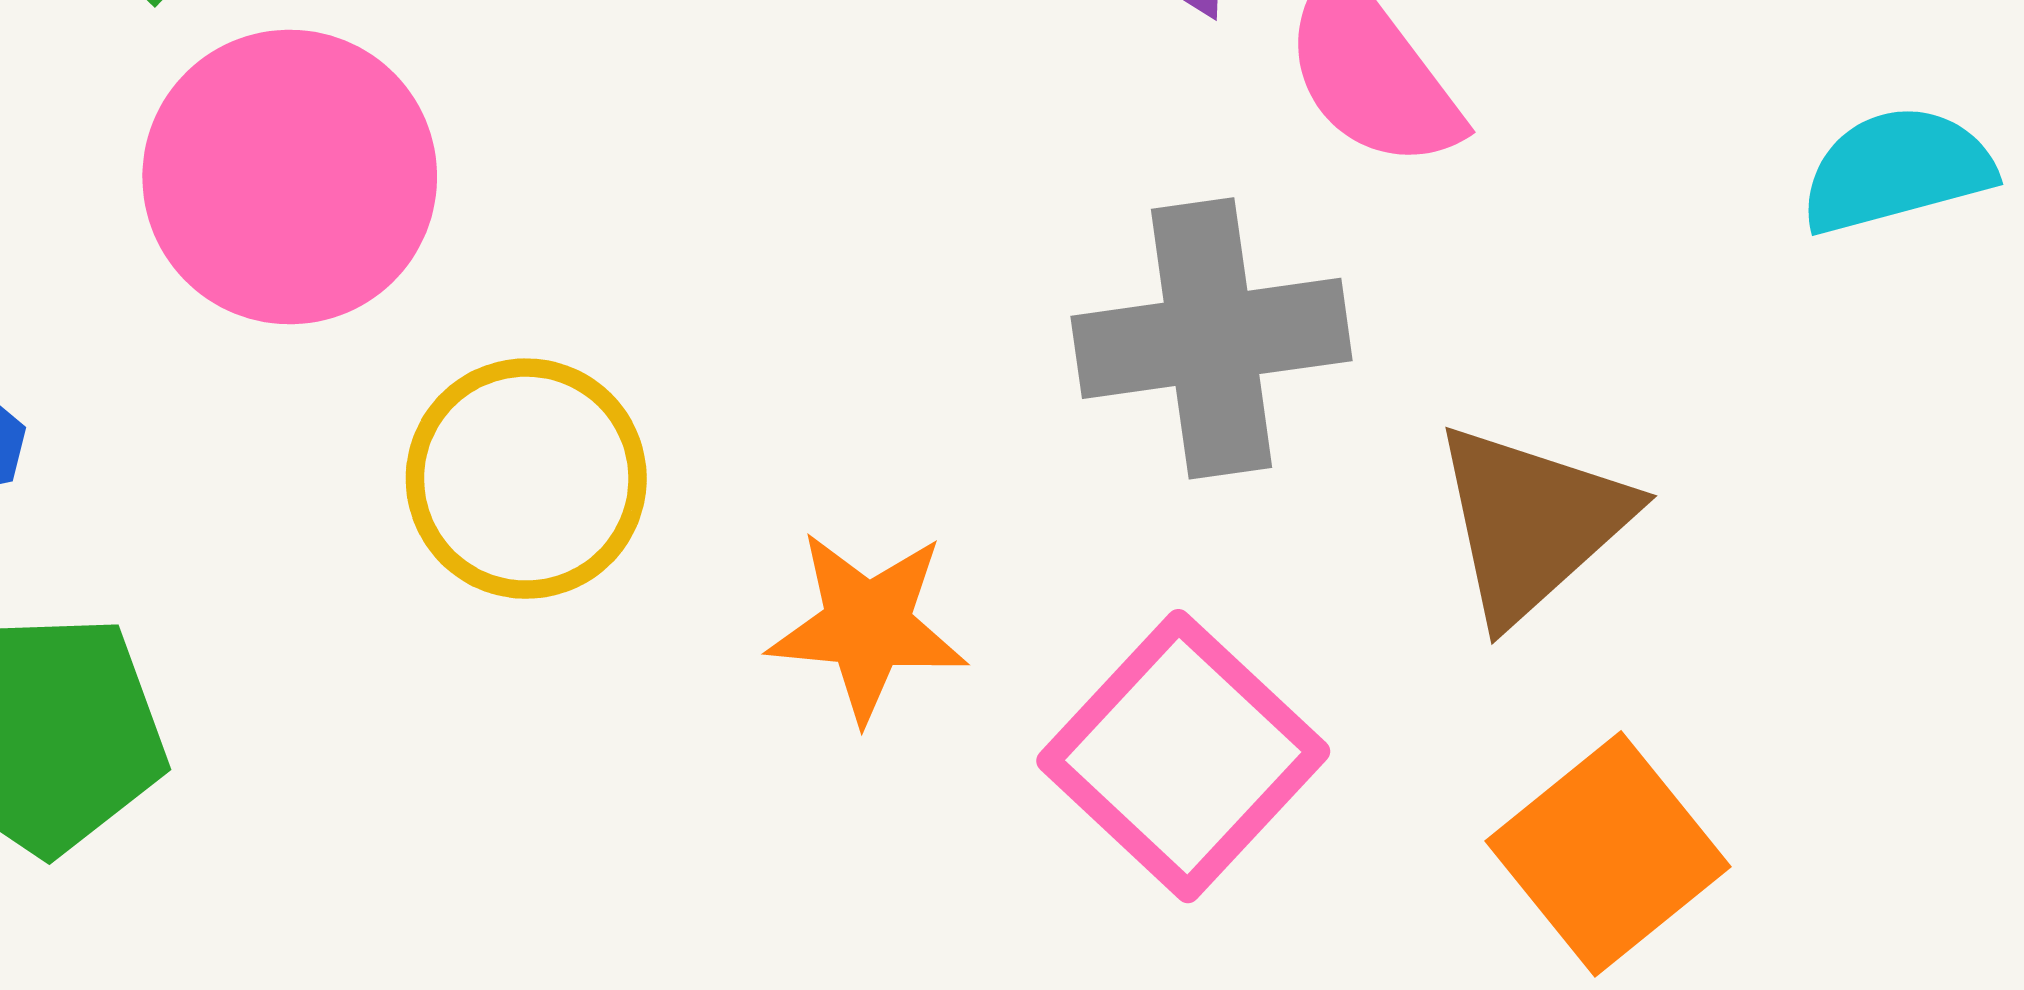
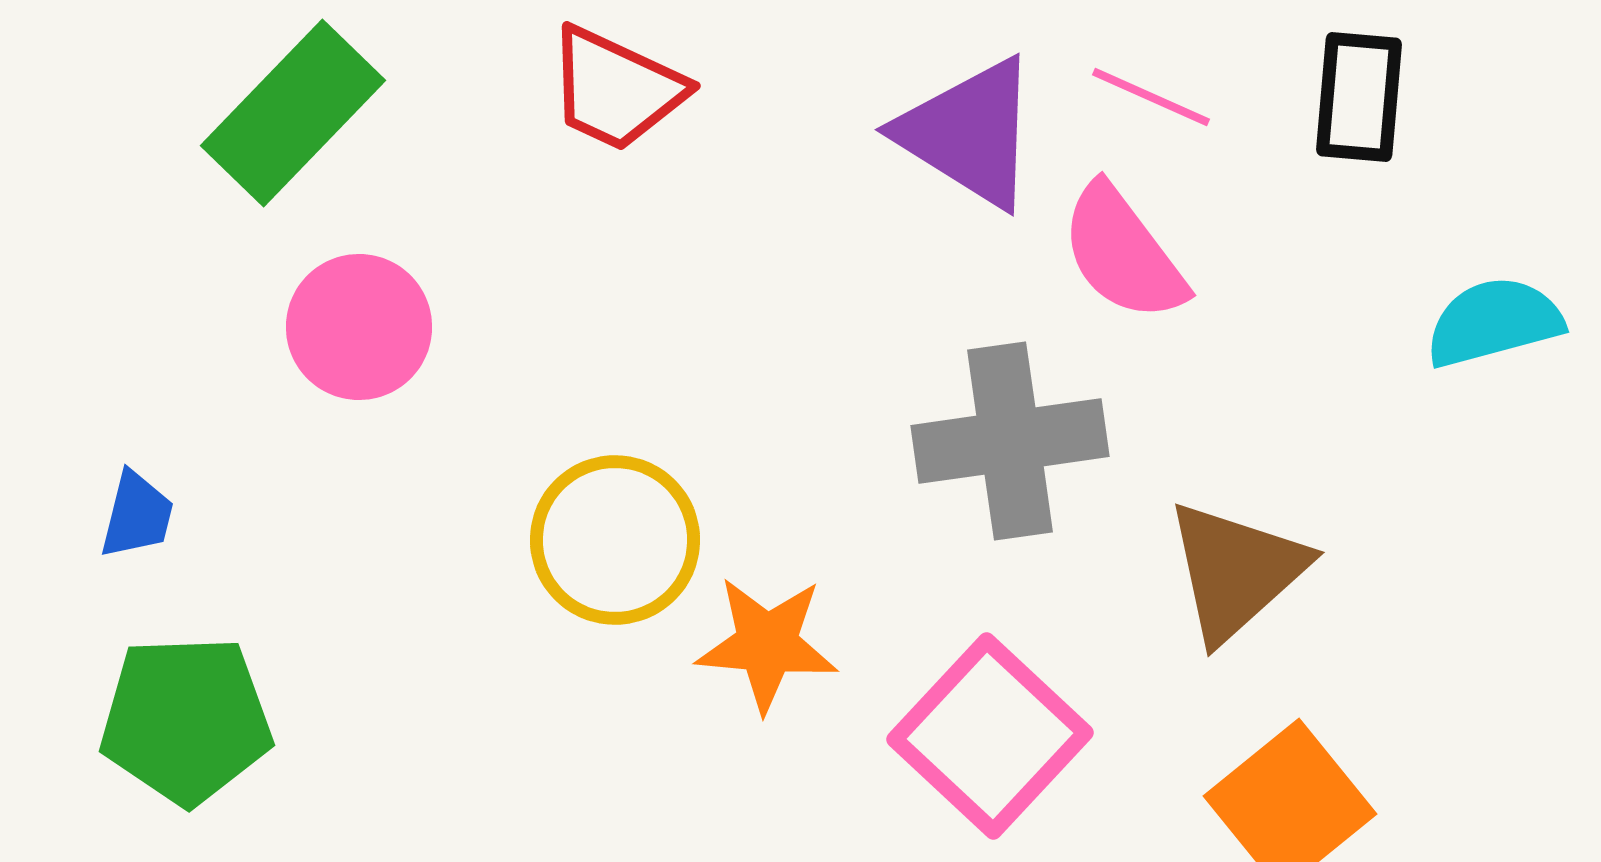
pink circle: (290, 177) -> (359, 327), size x0.7
yellow circle: (526, 479) -> (615, 540), moved

